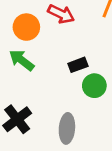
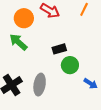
gray ellipse: (67, 128) -> (40, 85), moved

